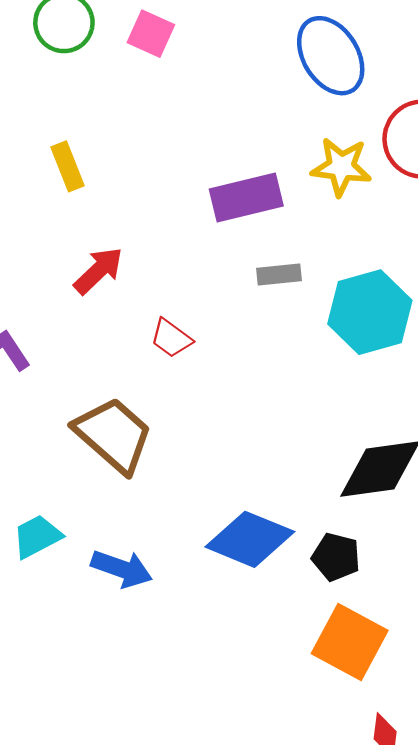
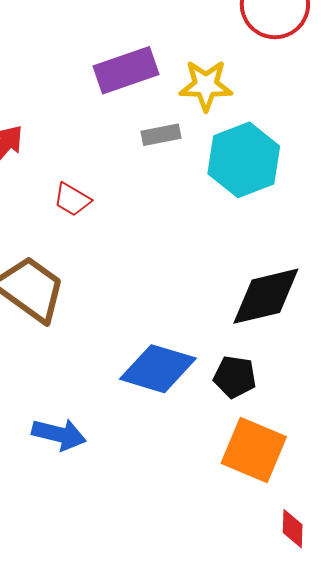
yellow star: (341, 167) -> (206, 85), moved
blue arrow: (122, 569) -> (59, 434), moved

